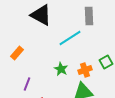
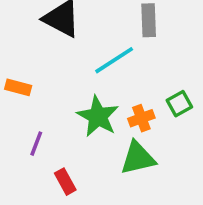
orange rectangle: (17, 53) -> (18, 87), turned 64
green star: (61, 69) -> (98, 116), size x1.6

